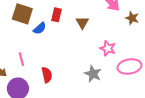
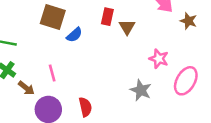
red rectangle: (57, 15) -> (107, 17), moved
pink ellipse: (129, 67) -> (186, 81), turned -50
red semicircle: (47, 75) -> (85, 107), moved

